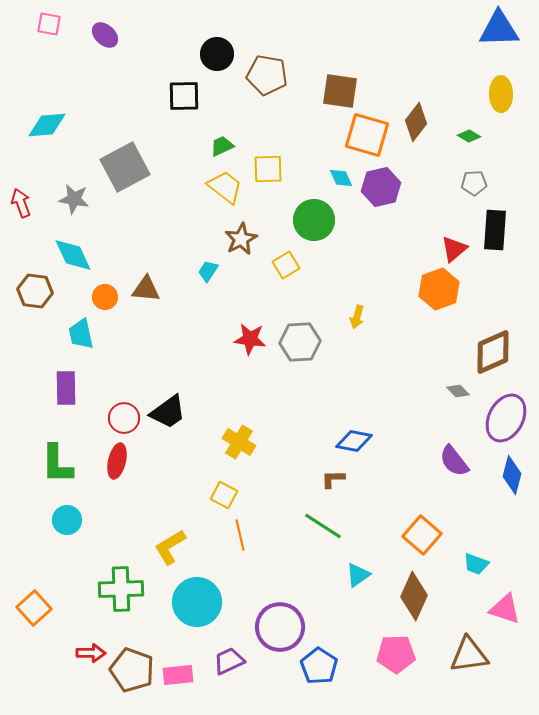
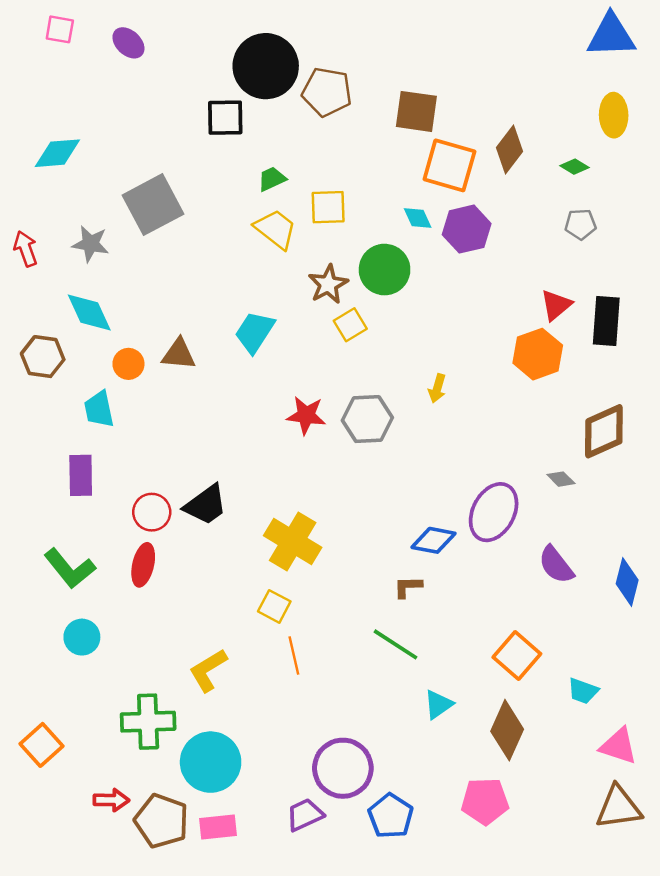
black circle: (217, 54) -> (266, 66), size x1.6
black rectangle: (495, 230) -> (606, 321), moved
brown star: (241, 239) -> (328, 284), moved
cyan trapezoid: (208, 271) -> (255, 332), size x1.6
purple ellipse: (506, 418) -> (494, 512), moved
yellow cross: (239, 442) -> (293, 542), size x1.4
green L-shape: (57, 464) -> (70, 568), turned -39
cyan circle: (197, 602) -> (211, 762), moved
brown triangle: (469, 655) -> (619, 807), moved
purple trapezoid: (229, 661) -> (305, 815), moved

